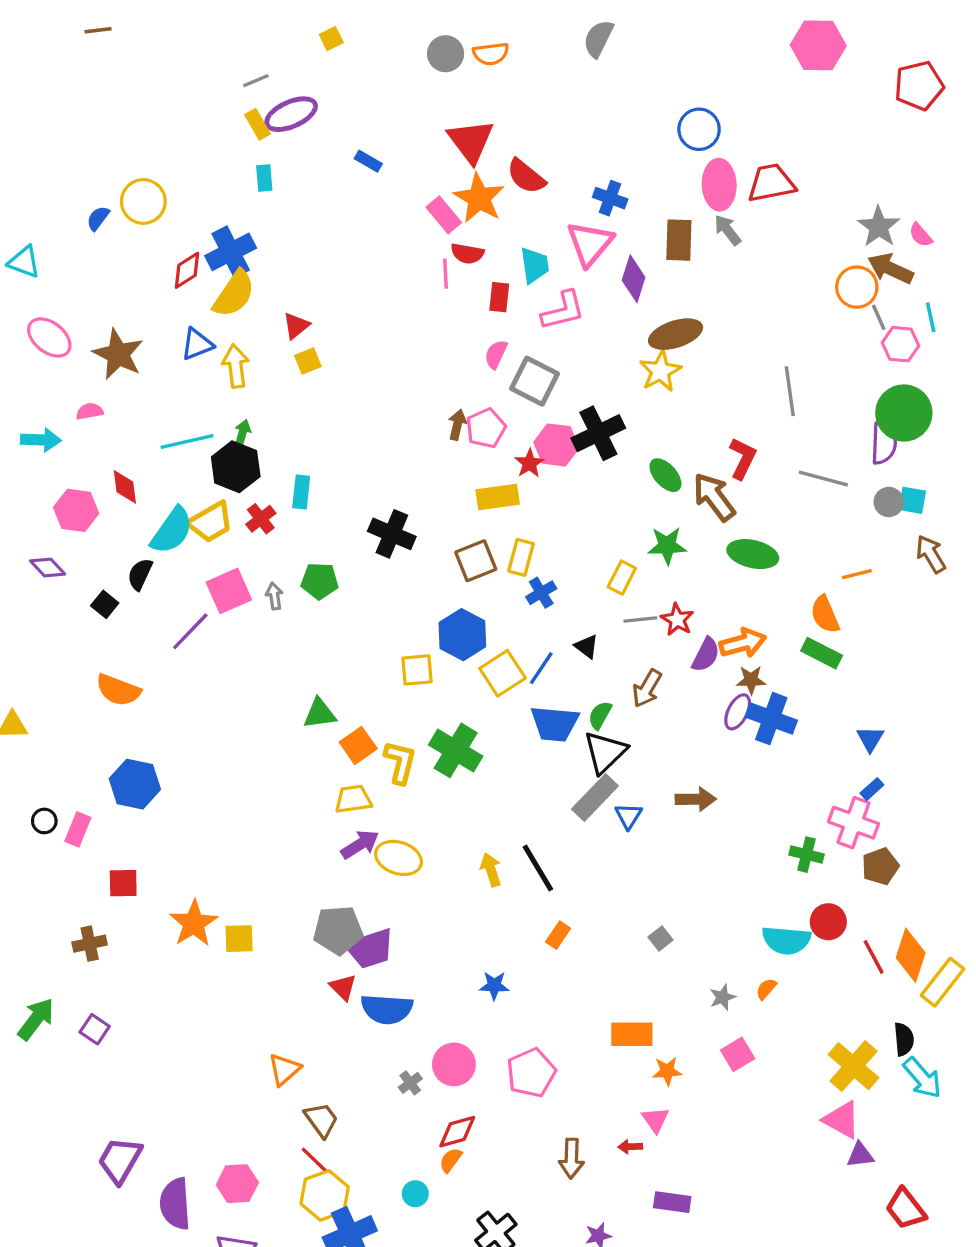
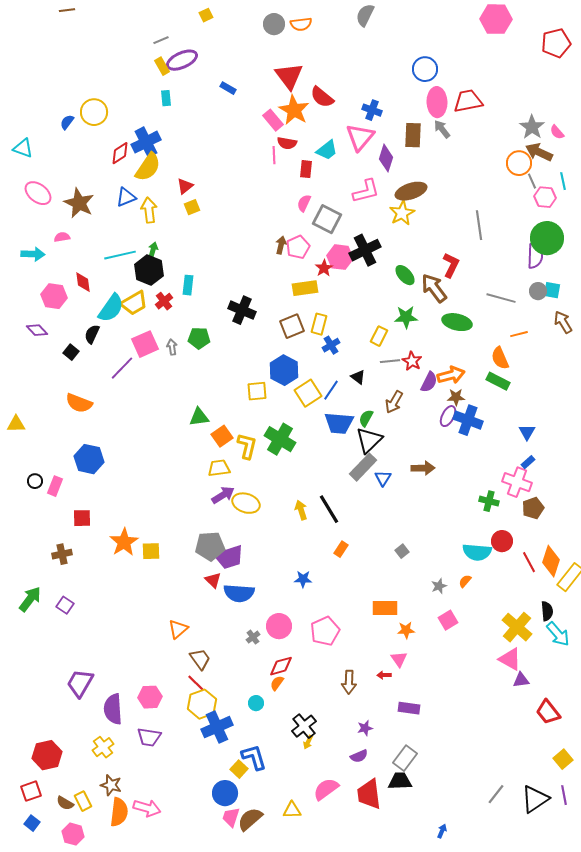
cyan trapezoid: (535, 265) -> (327, 150), turned 60
pink L-shape: (563, 311) -> (366, 191), moved
gray line: (823, 478) -> (501, 298), moved

